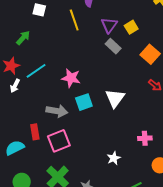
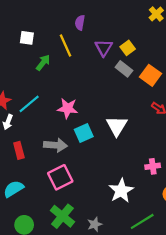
green arrow: (23, 38) -> (43, 63), moved
gray rectangle: (113, 46) -> (124, 69), moved
red rectangle: (35, 132) -> (19, 150), moved
white star: (114, 158) -> (121, 191), size x1.6

